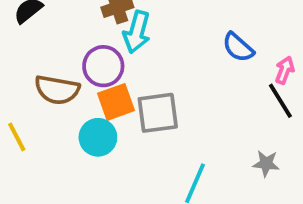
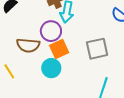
gray square: (158, 113) -> (97, 49), moved

